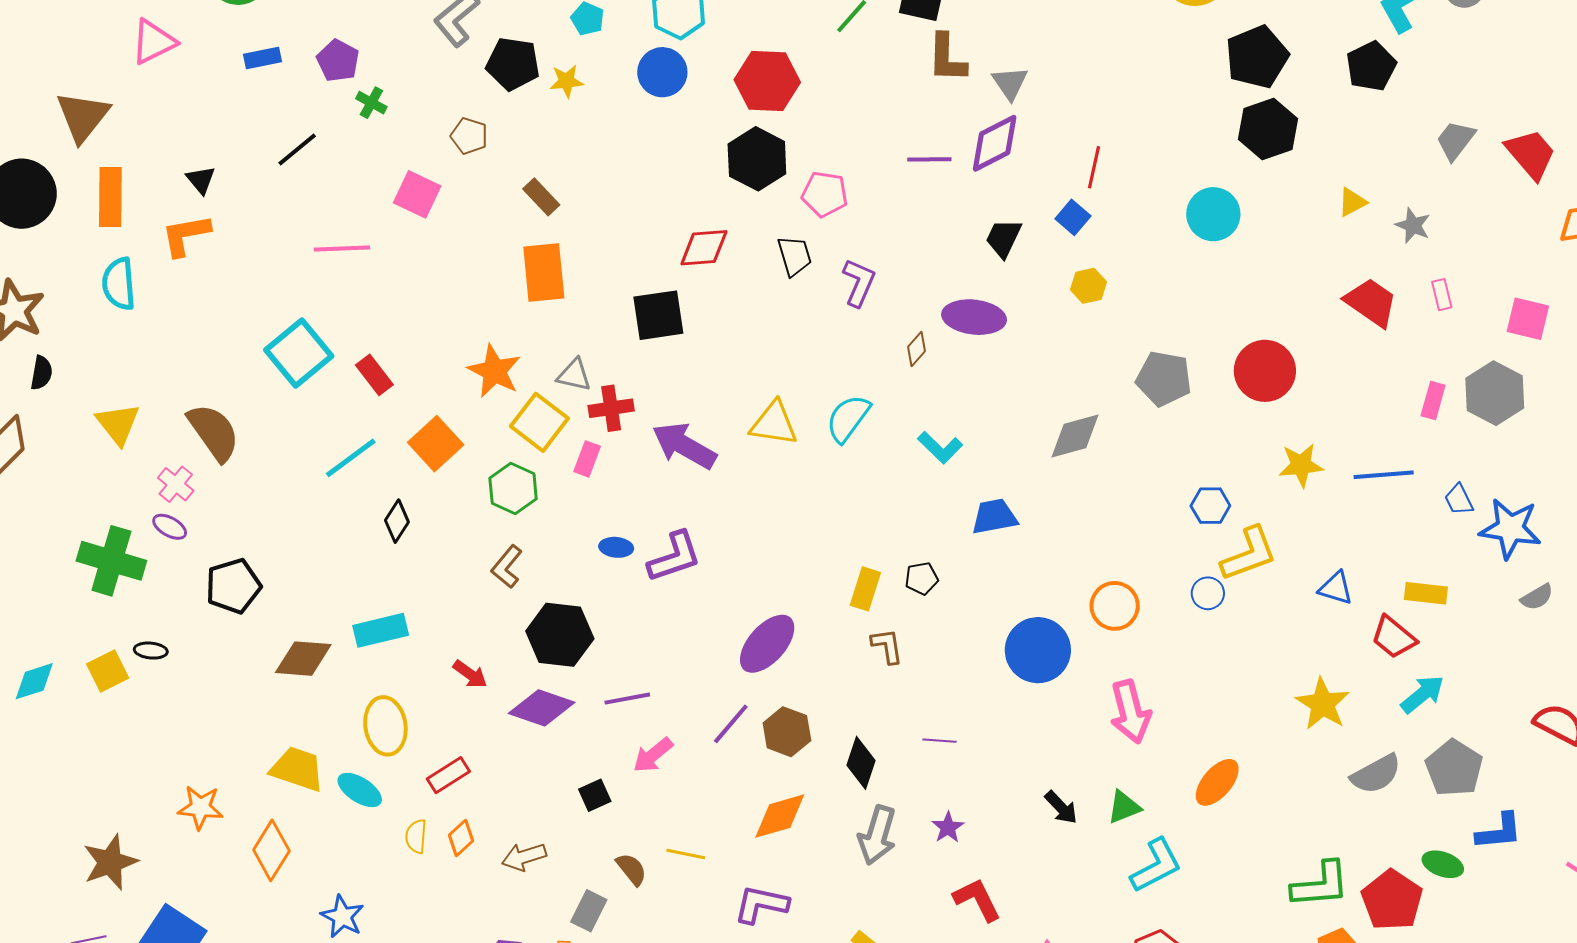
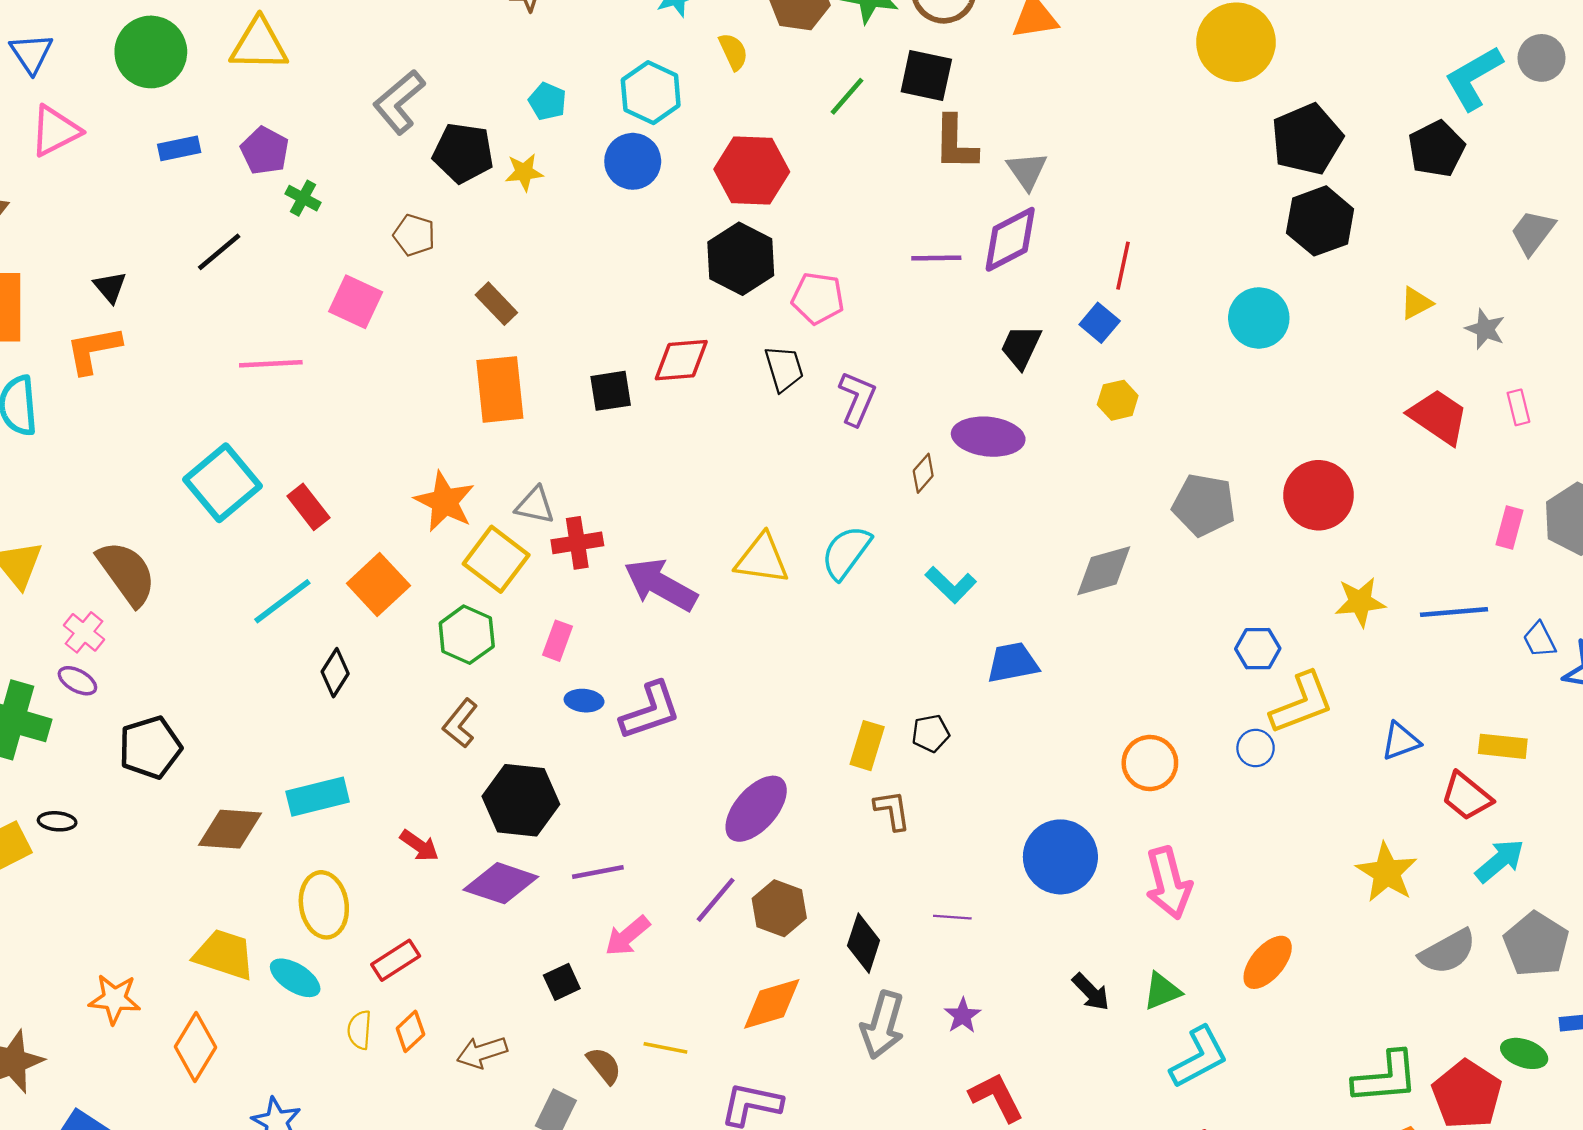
black square: (658, 315) -> (611, 391), moved, size x0.7
pink rectangle: (587, 459) -> (558, 641), moved
blue triangle: (1336, 588) -> (1401, 741), turned -36
blue circle: (1038, 650) -> (1060, 857), moved

